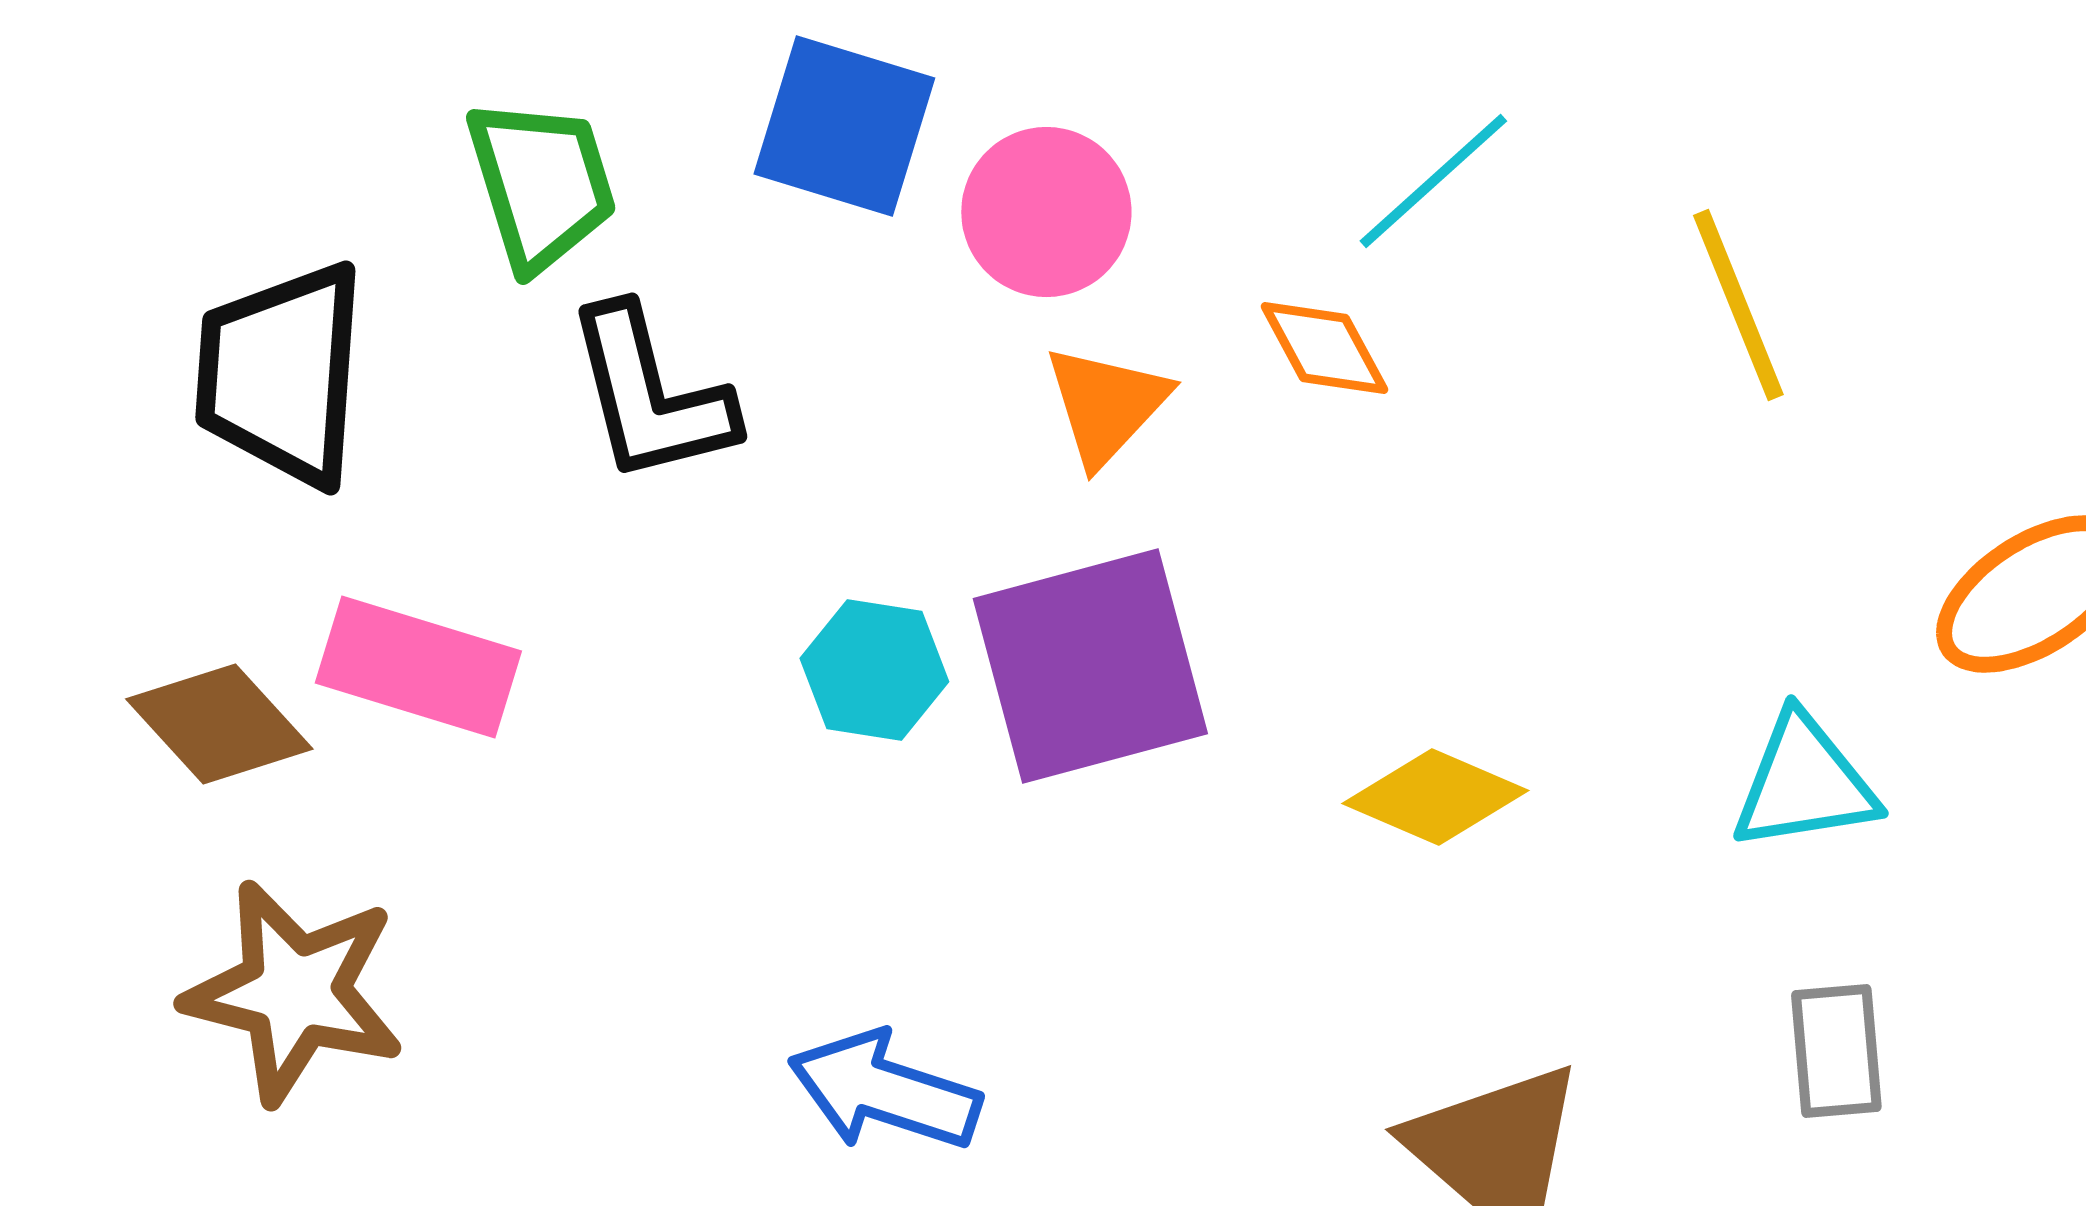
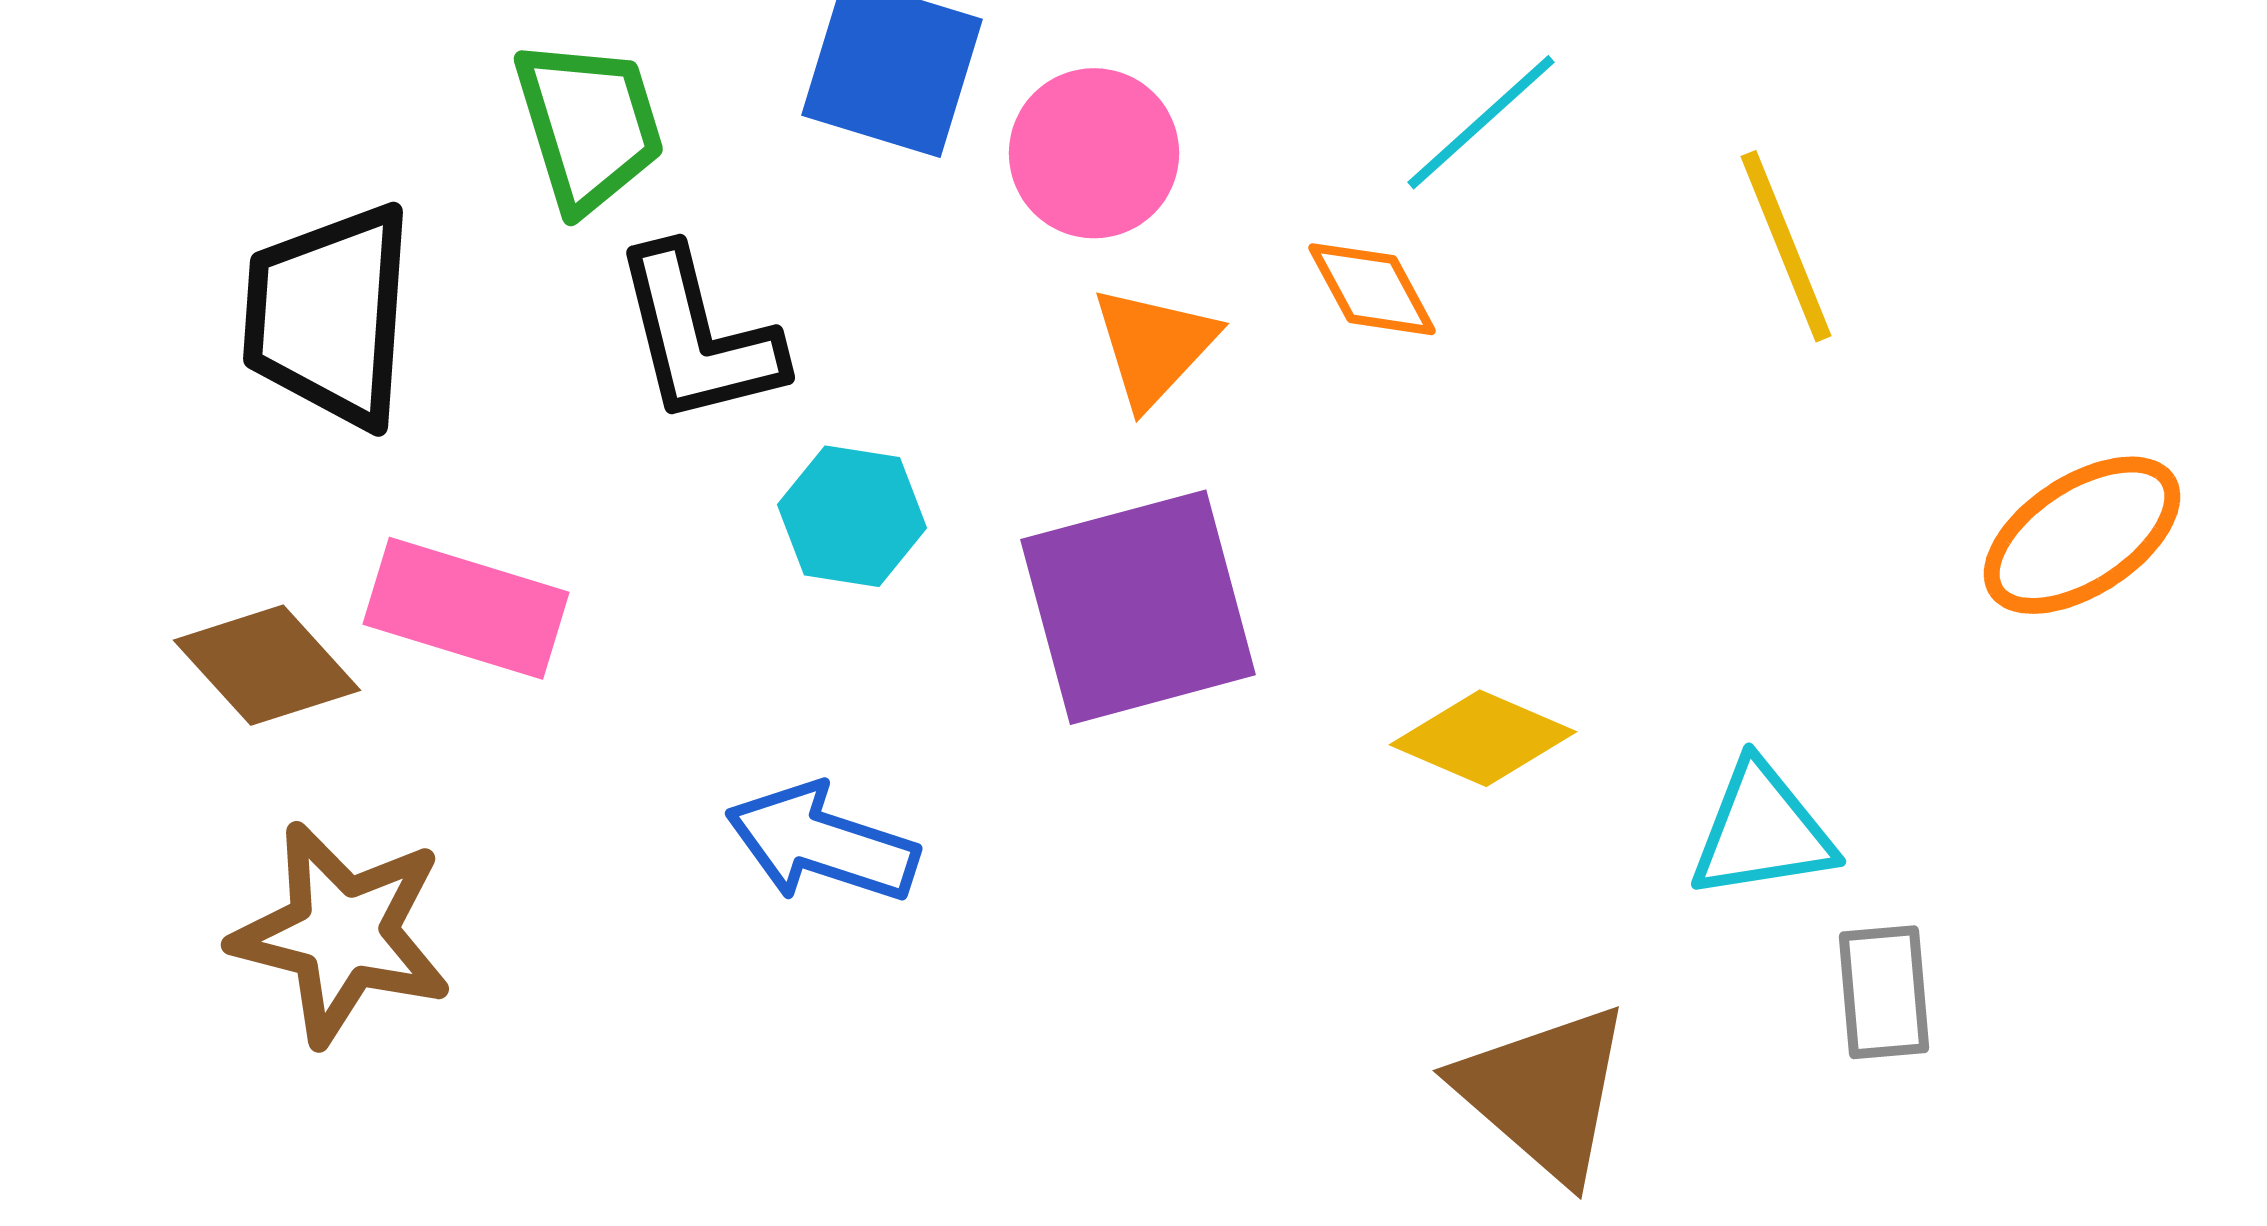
cyan hexagon: (874, 670) -> (852, 516), moved
cyan triangle: (1804, 783) -> (1762, 831), moved
blue arrow: (884, 1091) -> (822, 843), moved

